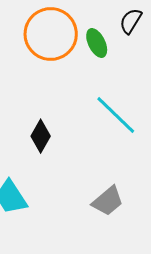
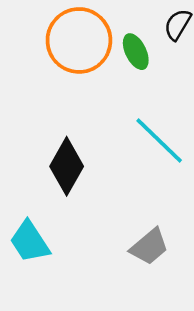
black diamond: (41, 136) -> (67, 166), size x1.4

